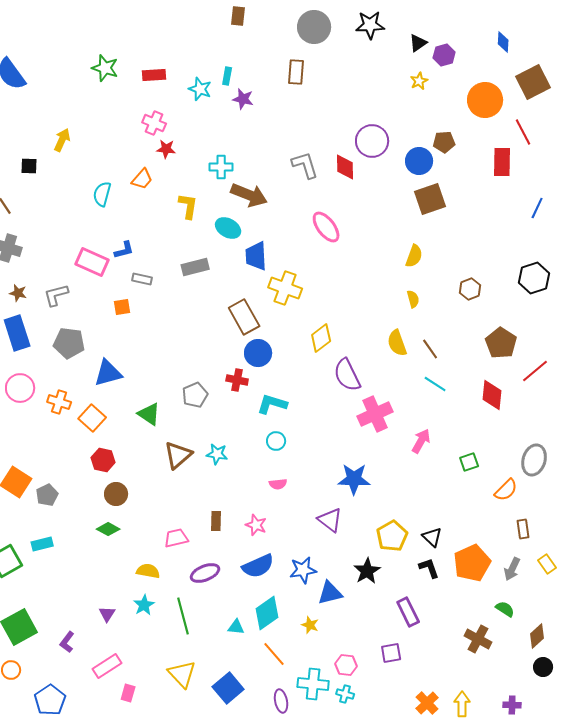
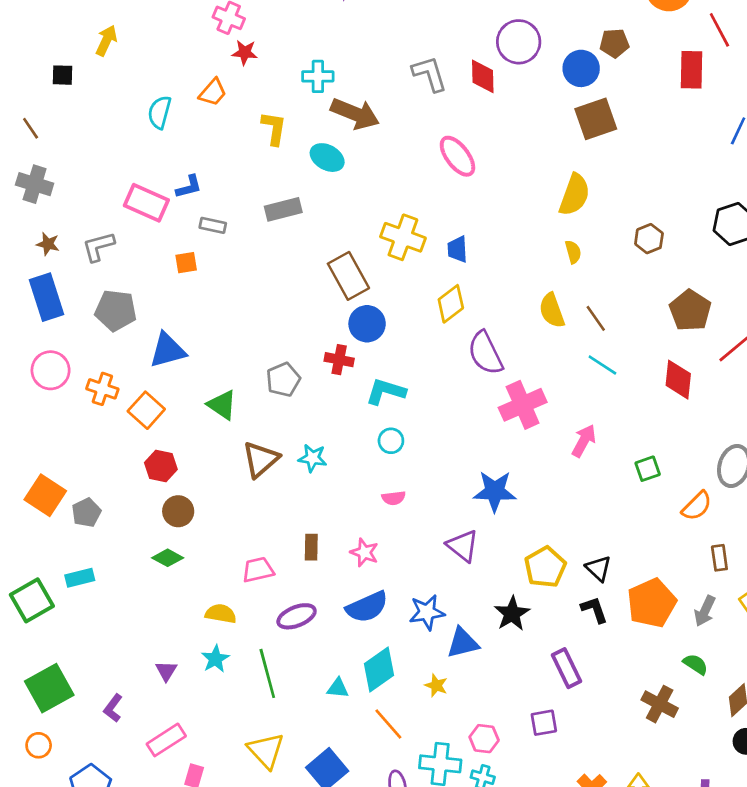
blue trapezoid: (256, 256) -> (457, 249), moved, size x0.7
yellow semicircle: (414, 256) -> (574, 195), size x1.4

